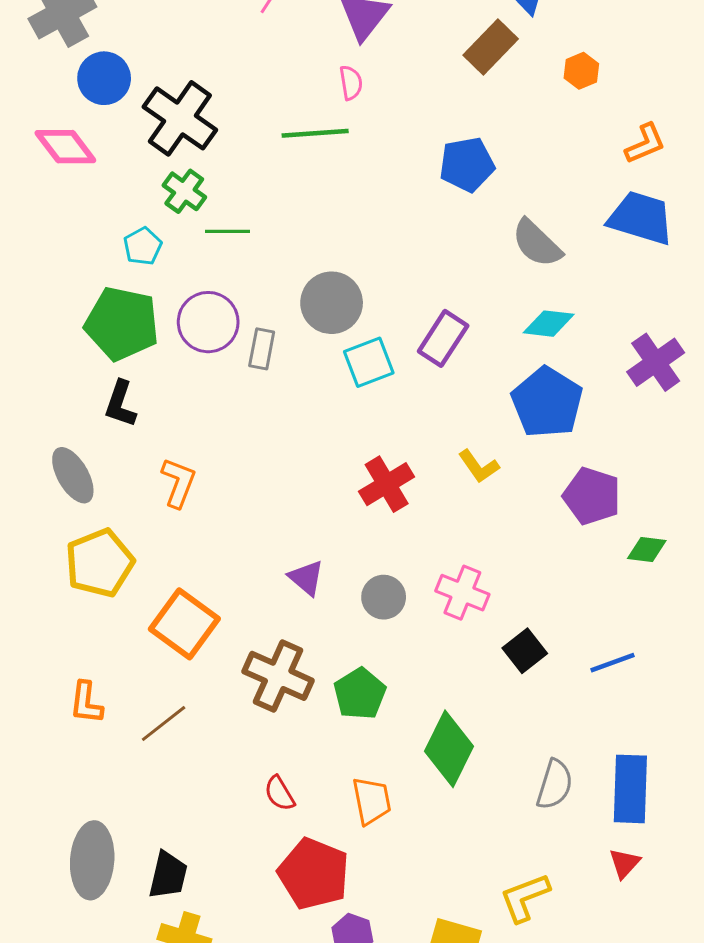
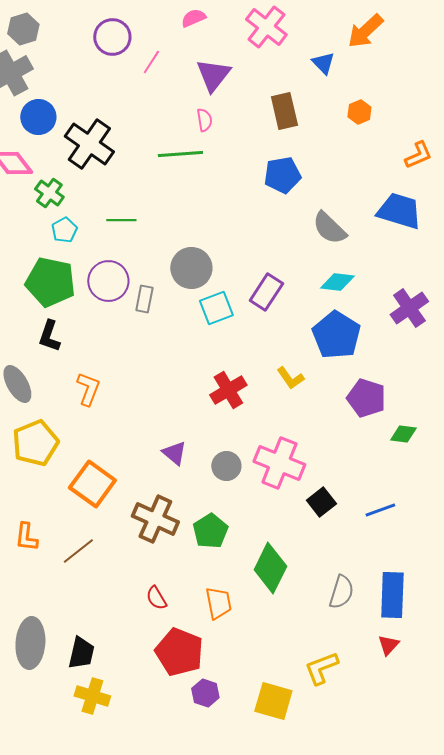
brown rectangle: (491, 47) -> (284, 111), moved, turned -57
orange L-shape: (645, 144) -> (418, 155), moved
green cross: (184, 191) -> (49, 193), moved
pink cross: (462, 593) -> (279, 463), size x1.4

